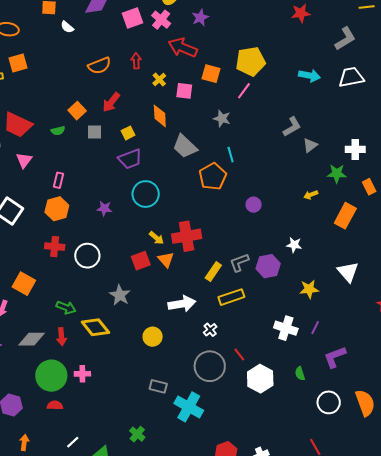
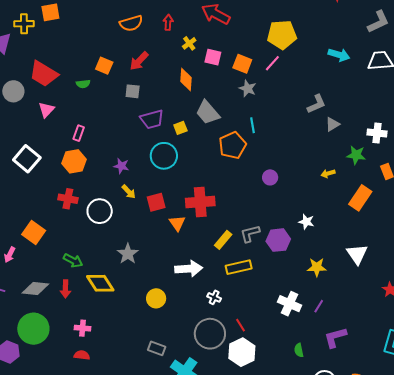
orange square: (211, 74) -> (242, 64), moved
orange square: (77, 111) -> (104, 66), turned -30
gray square: (95, 132) -> (133, 91), moved
yellow square: (128, 133) -> (180, 128), moved
yellow arrow: (156, 238) -> (129, 192), moved
red square: (141, 261) -> (156, 202), moved
white cross: (210, 330) -> (214, 297), turned -32
green circle: (51, 376) -> (33, 329), moved
white hexagon: (260, 379) -> (242, 352), moved
red semicircle: (55, 405) -> (82, 355), moved

